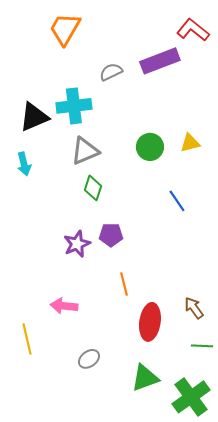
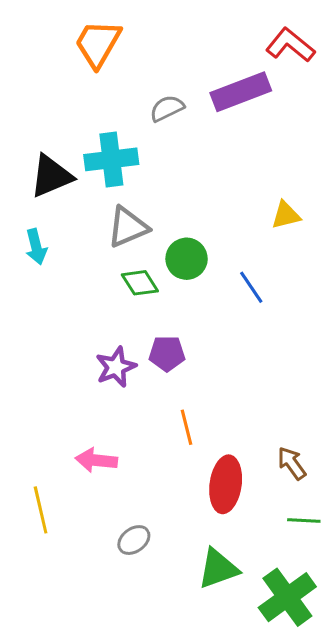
green circle: (150, 147) -> (187, 259), moved
green diamond: (93, 188) -> (140, 283), turned -50
blue line: (177, 201) -> (251, 287), moved

